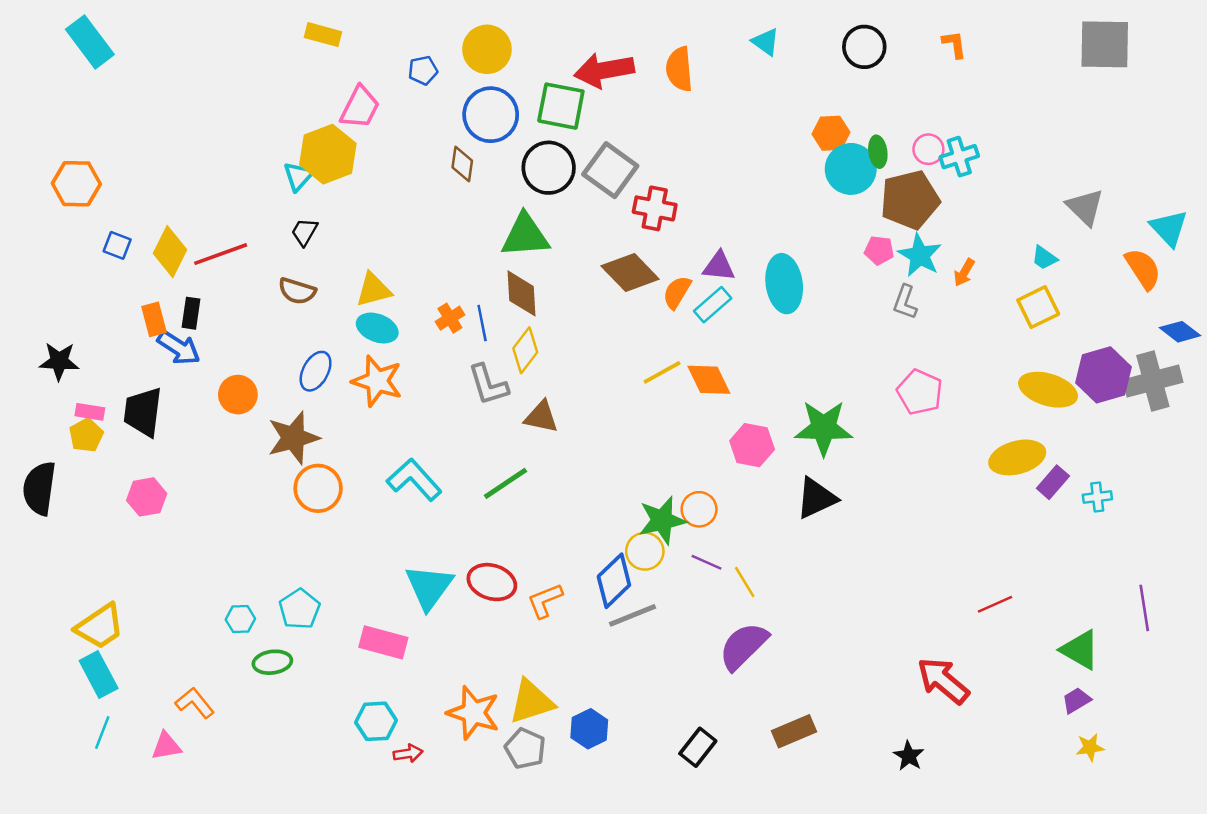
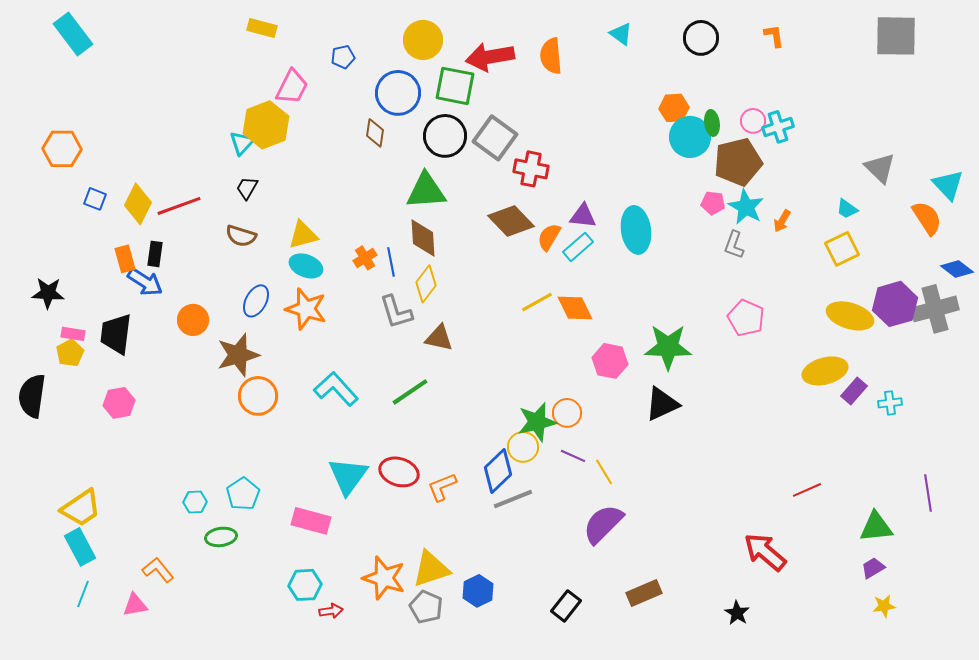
yellow circle: (487, 49) -> (423, 40), moved
green triangle: (1080, 650) -> (876, 527), turned -36

